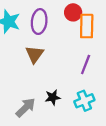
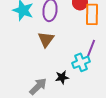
cyan cross: (84, 101) -> (81, 62), moved

